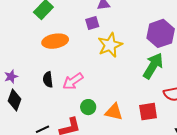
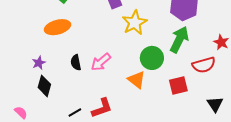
orange ellipse: (55, 41) -> (57, 27), moved
green circle: (88, 107) -> (152, 58), moved, size x1.5
orange triangle: (114, 112) -> (136, 80), moved, turned 30

